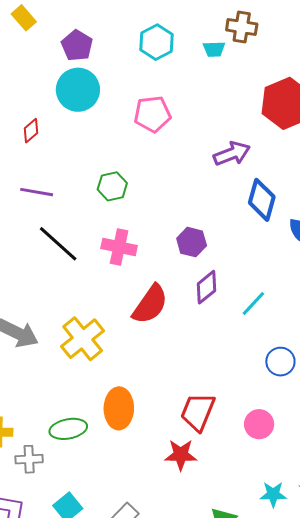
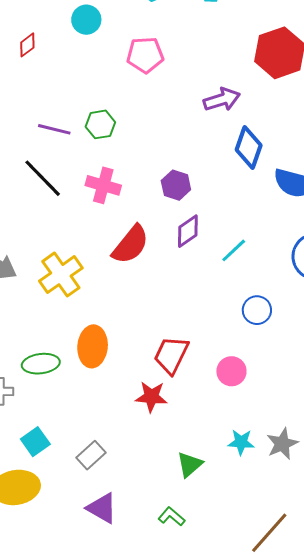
cyan circle: (78, 90) -> (86, 20), moved, size x0.7
red diamond: (31, 131) -> (27, 45), moved
purple line: (37, 192) -> (54, 129), moved

